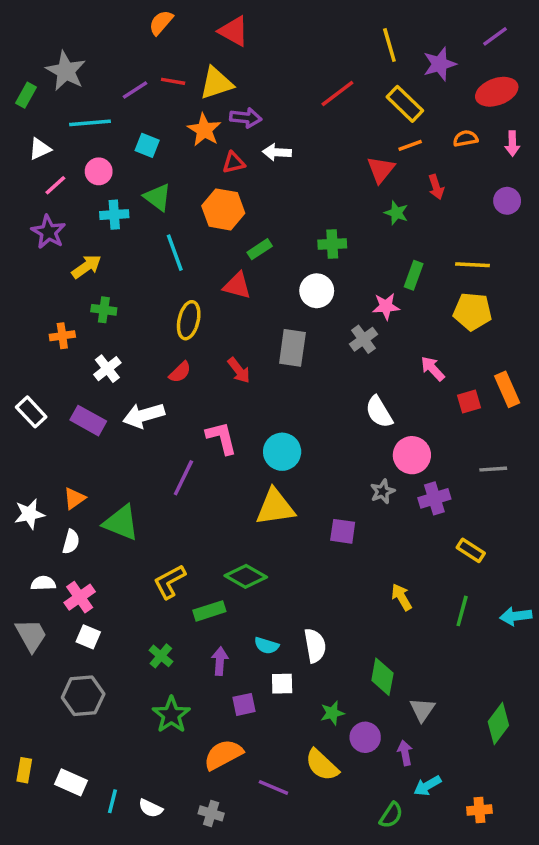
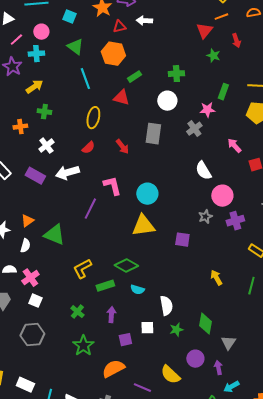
cyan cross: (114, 215) -> (36, 54), moved
cyan semicircle: (267, 646) -> (137, 290), moved
green star: (332, 713) -> (176, 330), moved

